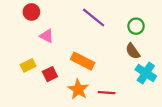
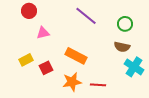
pink triangle: (47, 36) -> (43, 33), turned -40
brown semicircle: (133, 51) -> (122, 47), turned -42
orange star: (78, 89) -> (72, 82), turned 30

